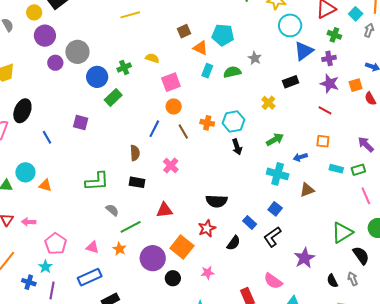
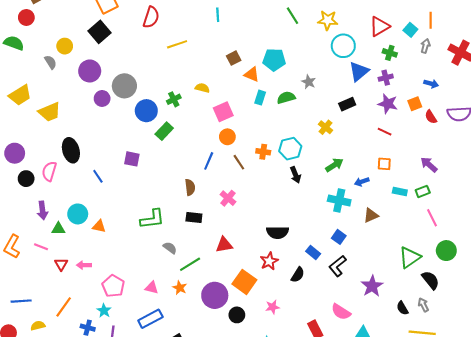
yellow circle: (34, 12) -> (65, 46), moved
black ellipse: (22, 111) -> (71, 150), turned -35

